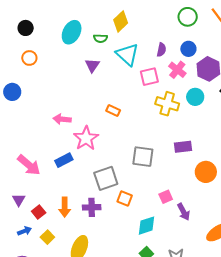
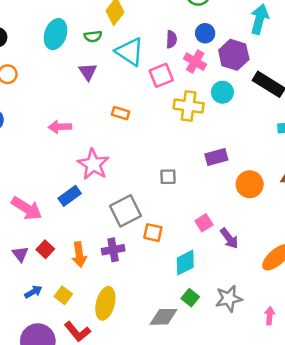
orange rectangle: (113, 110) -> (121, 113), moved
pink arrow: (62, 119) -> (60, 127), moved
gray square: (143, 157) -> (168, 177), size x0.6
red square: (39, 212) -> (45, 249), moved

